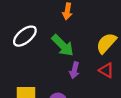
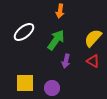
green arrow: (63, 45) -> (56, 40), turned -100

